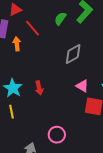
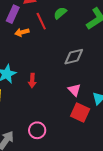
green semicircle: (60, 19) -> (60, 13), moved
orange arrow: (17, 44) -> (22, 32), turned -112

